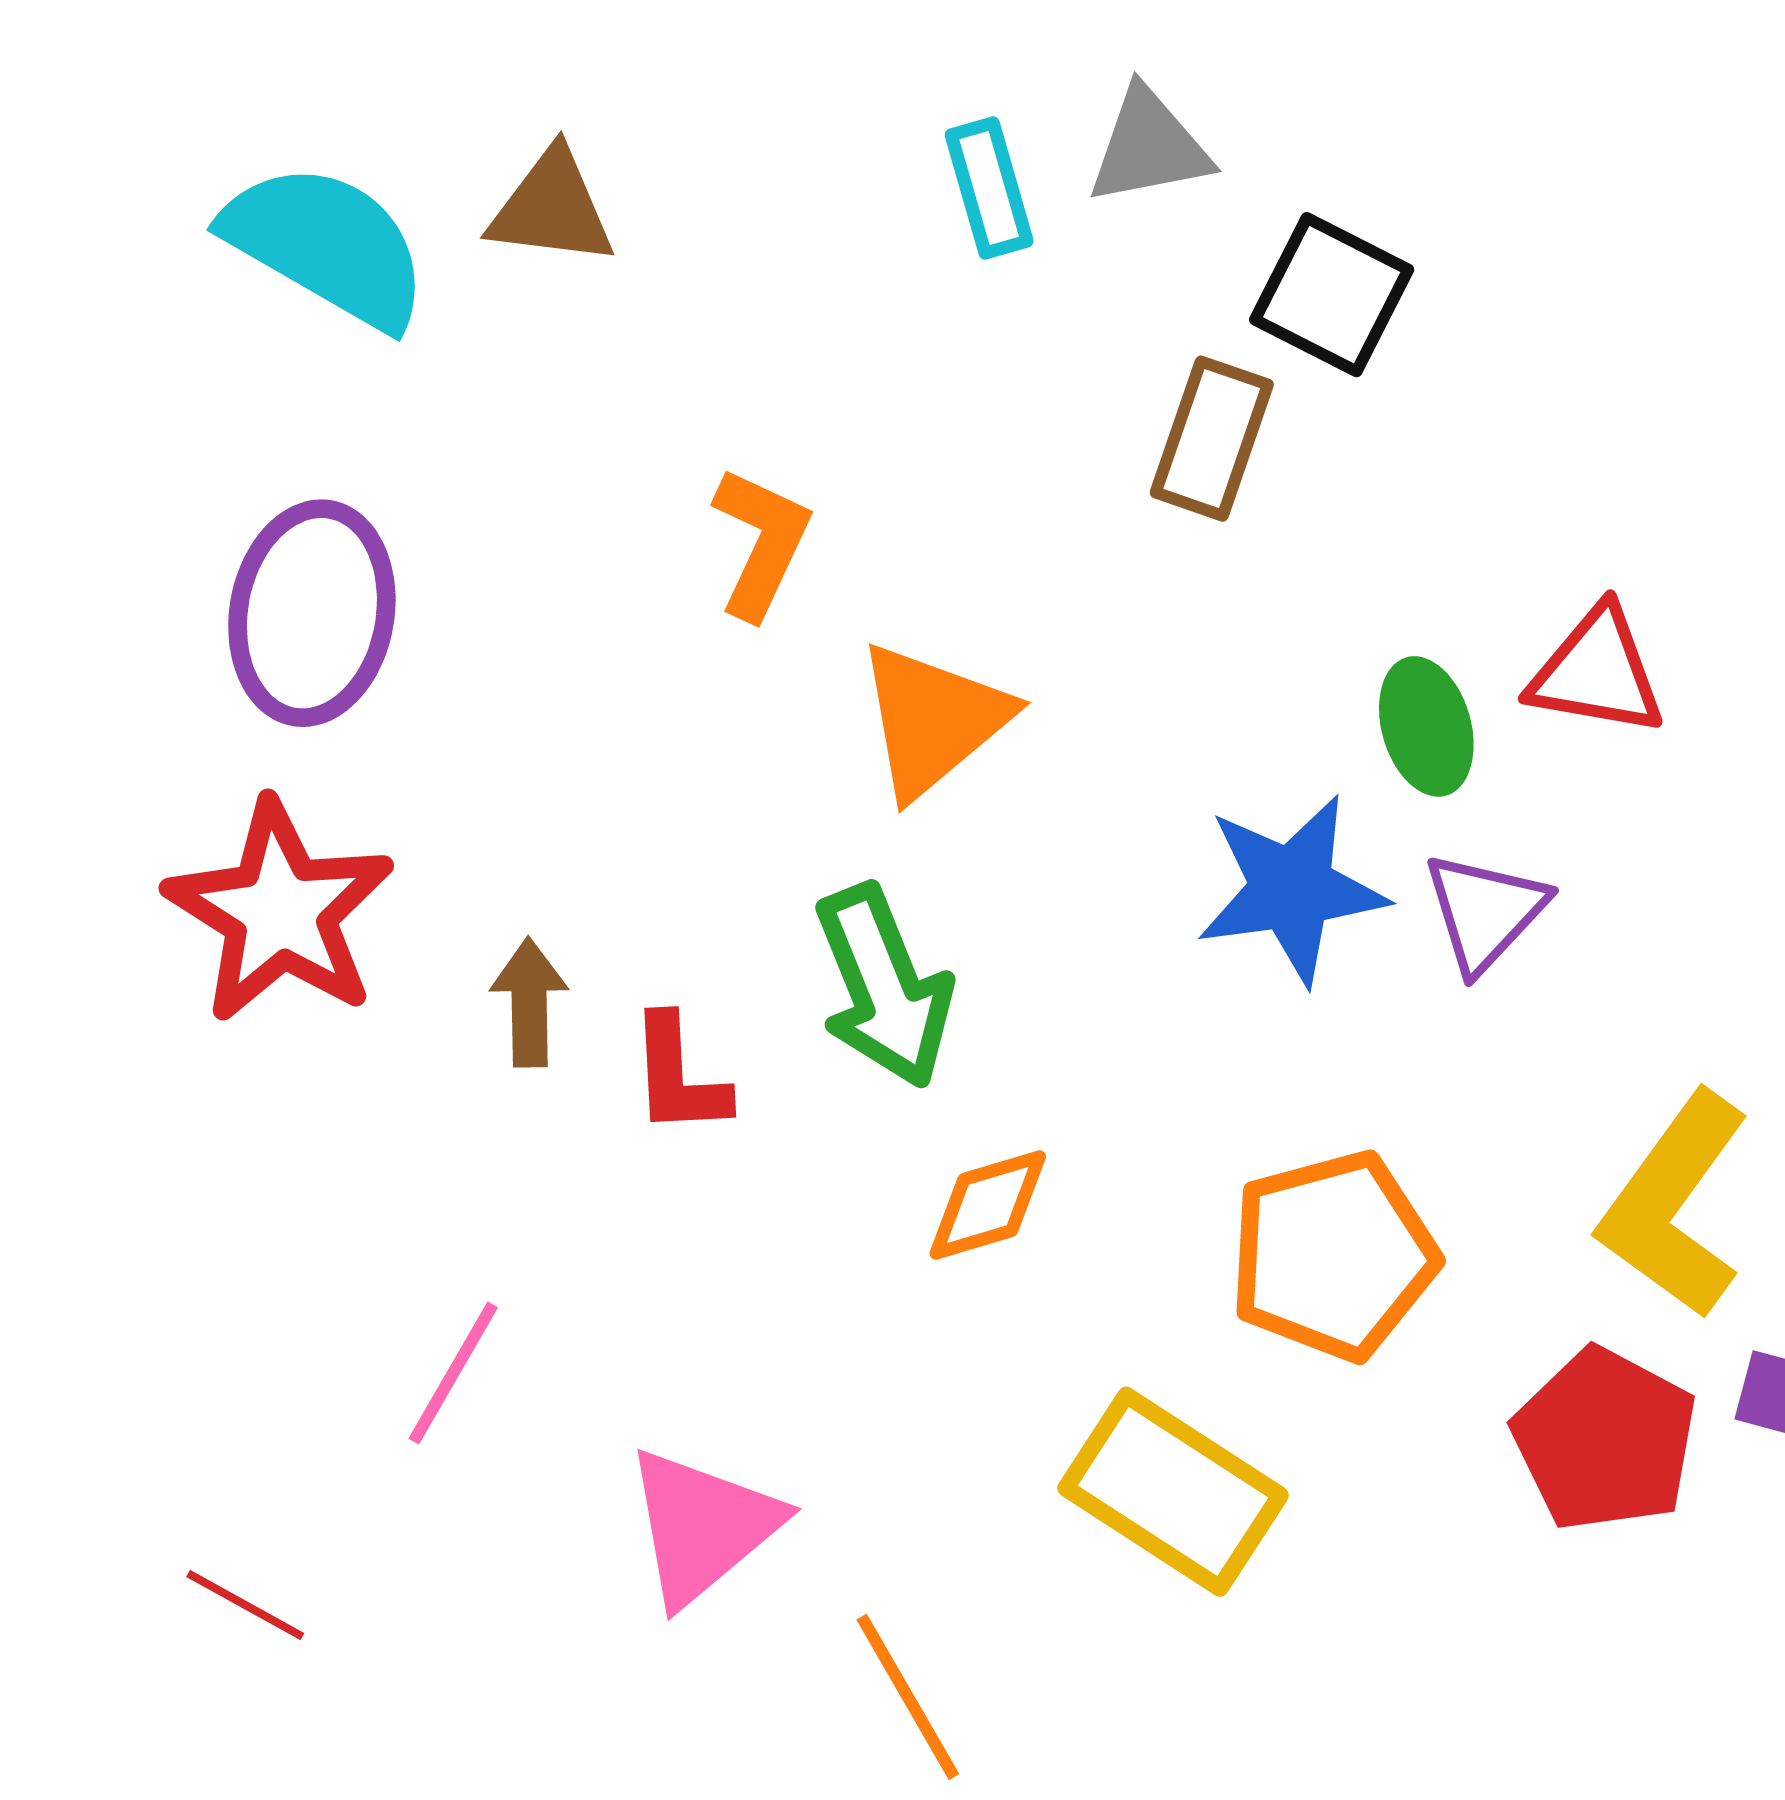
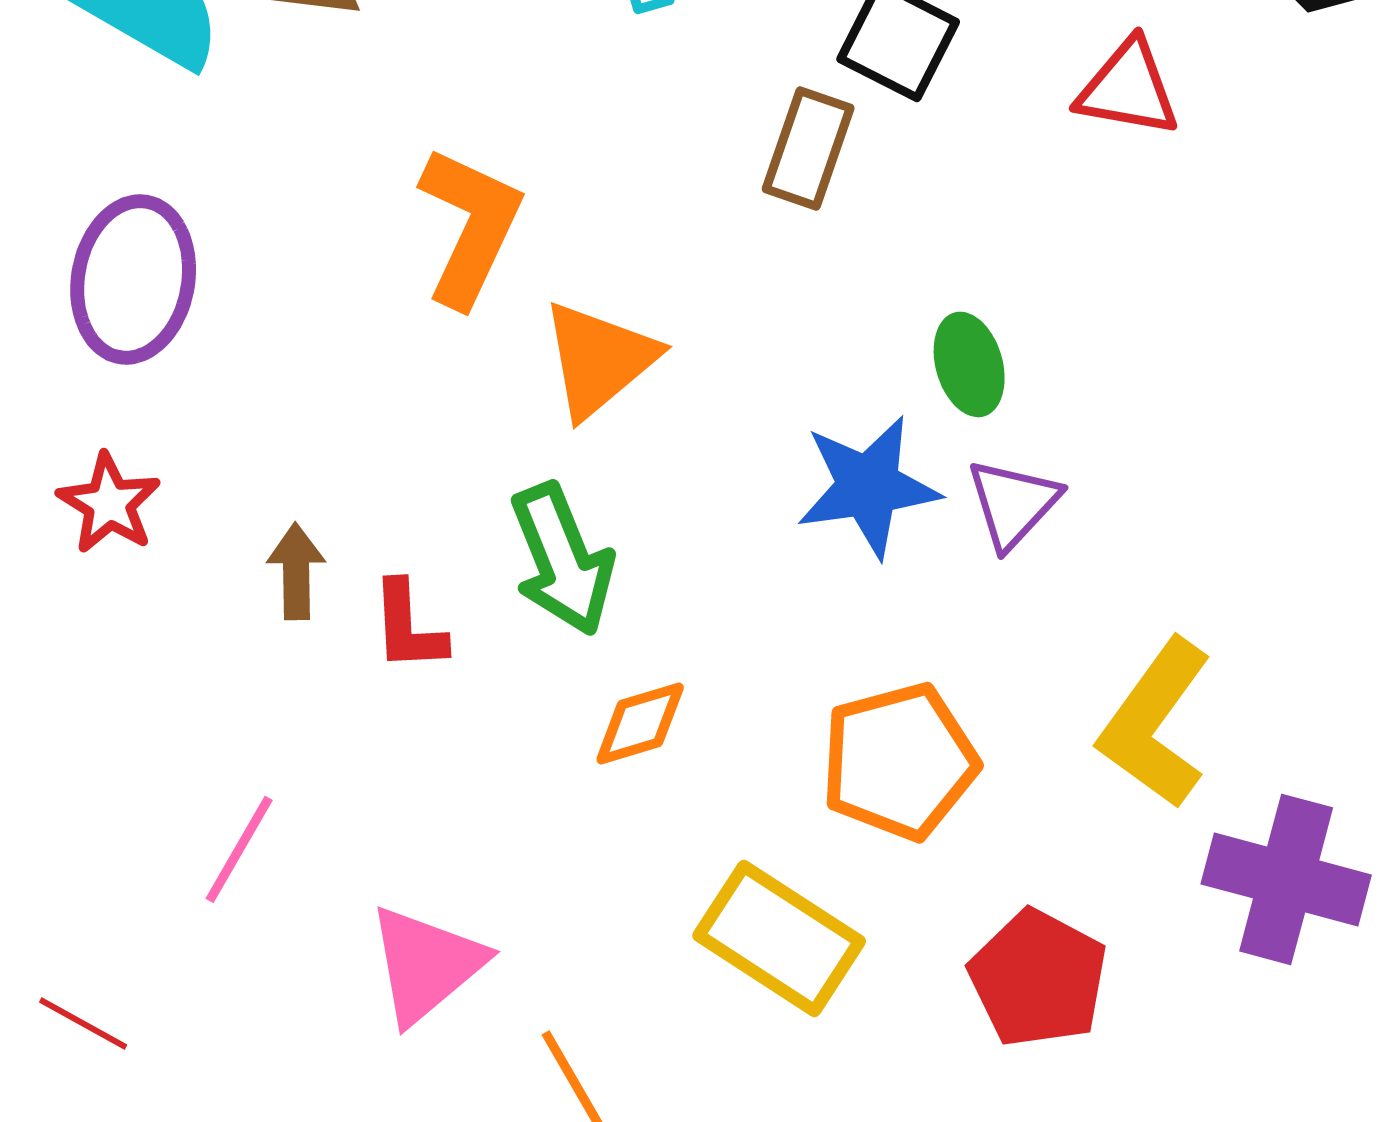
orange L-shape: (761, 543) -> (470, 226), size x1.4
red triangle: (1597, 672) -> (1128, 88), moved
red star: (280, 912) -> (109, 503), size x0.6
red pentagon: (1605, 1440) -> (1038, 978), moved

